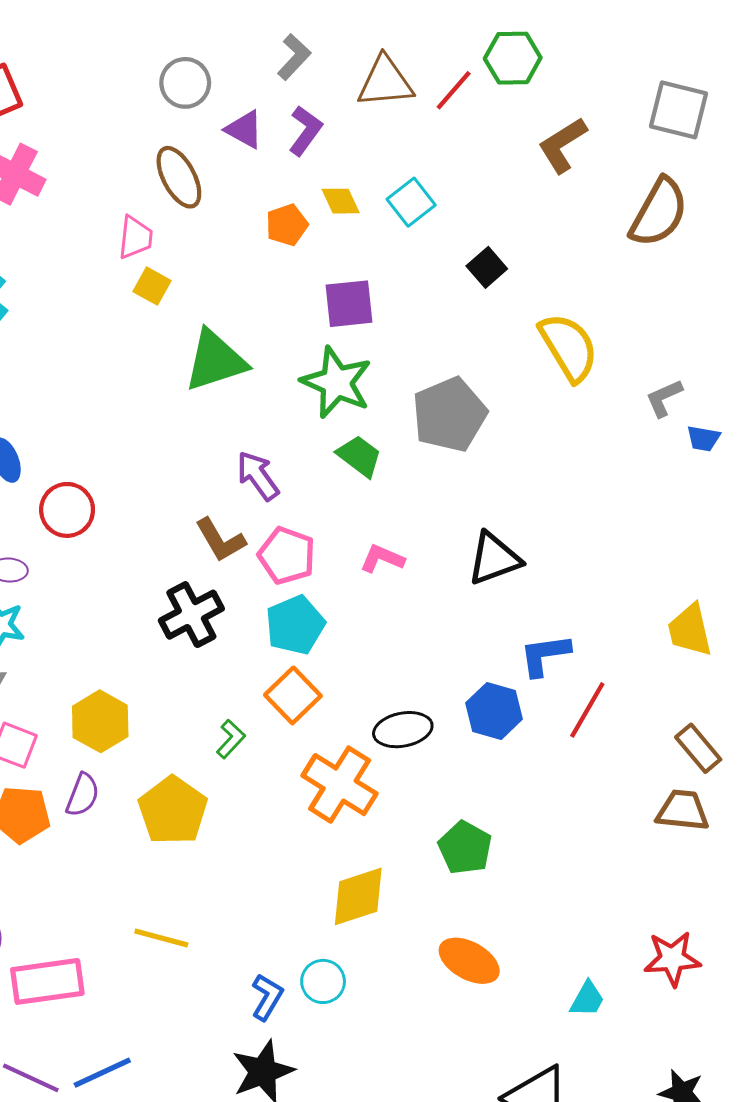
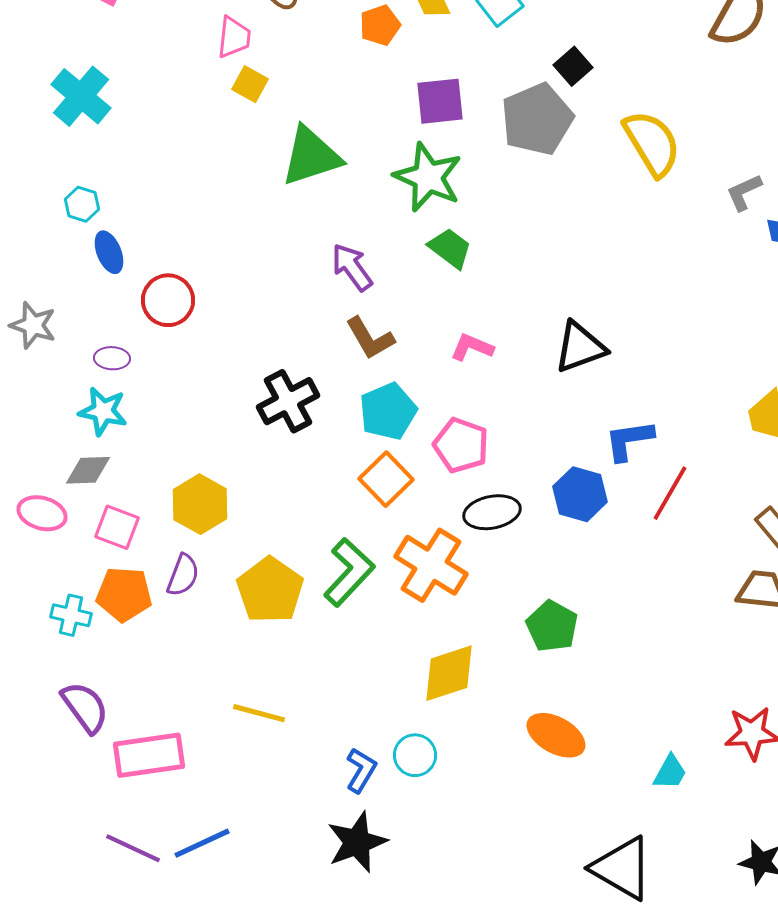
gray pentagon: (449, 415) -> (537, 119), moved
brown L-shape: (220, 540) -> (370, 338), moved
pink pentagon: (287, 556) -> (461, 445), moved
green L-shape: (231, 739) -> (349, 572), moved, size x1.8

